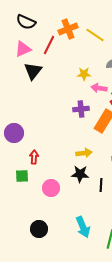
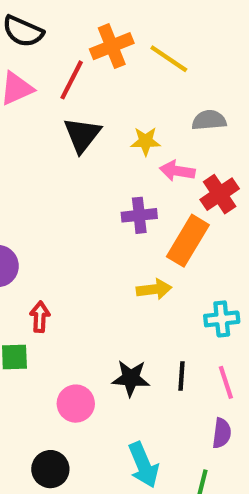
black triangle: (33, 71) -> (82, 135), moved
yellow arrow: (84, 153) -> (154, 289), moved
black star: (80, 174) -> (131, 378), moved
pink circle: (51, 188) -> (76, 404), moved

